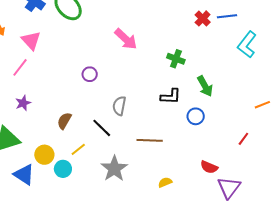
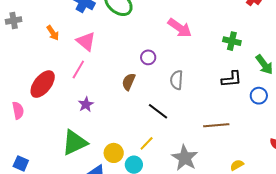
purple circle: (90, 74) -> (148, 57), moved
gray semicircle: (119, 106) -> (177, 80), moved
brown semicircle: (64, 121) -> (129, 82), moved
black line: (102, 128) -> (158, 111), moved

